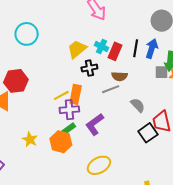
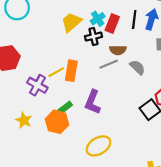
cyan cross: (102, 47) -> (98, 19), turned 32
black cross: (89, 68) -> (94, 37), moved
gray semicircle: (138, 105) -> (137, 67), moved
purple cross: (69, 110) -> (37, 85), moved, turned 36
purple L-shape: (95, 124) -> (93, 102), turned -30

